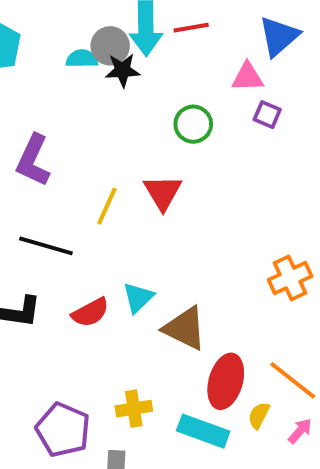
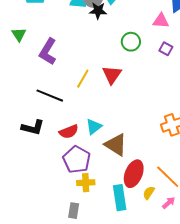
purple square: (267, 115) -> (166, 49), moved
purple pentagon: (63, 430) -> (77, 160), moved
cyan rectangle: (203, 431) -> (120, 198), turned 55

